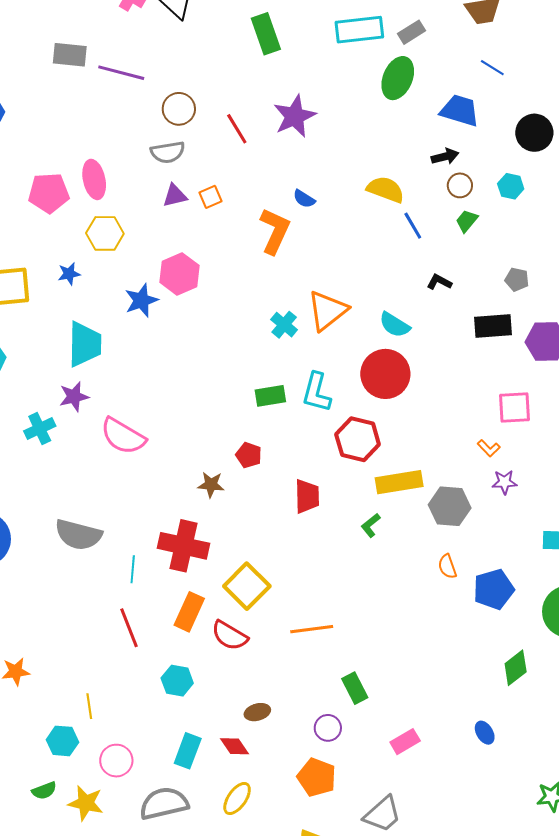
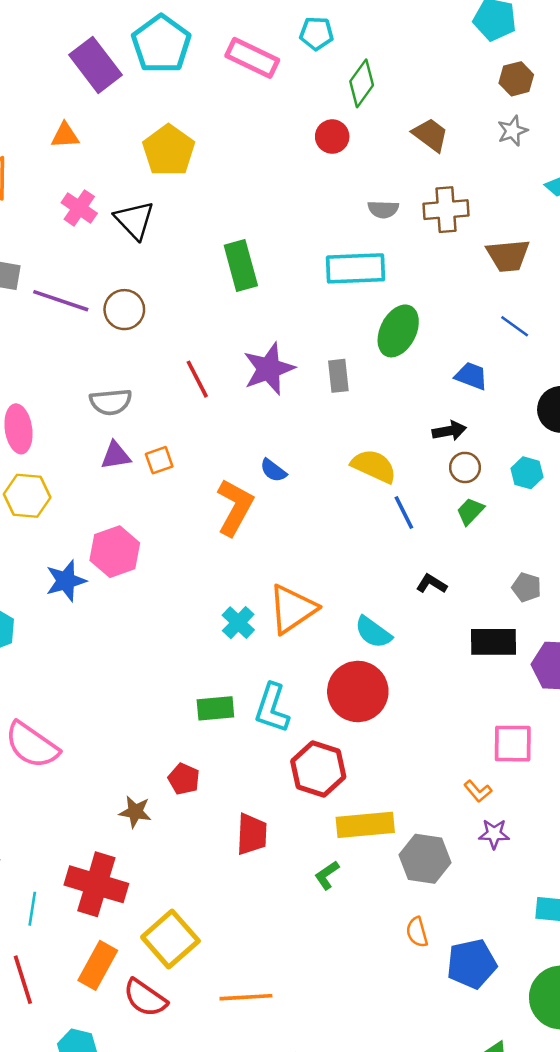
gray rectangle: (412, 32) -> (338, 376), moved, turned -68
brown circle: (179, 109) -> (124, 310), moved
blue trapezoid: (460, 110) -> (471, 376), size x0.7

